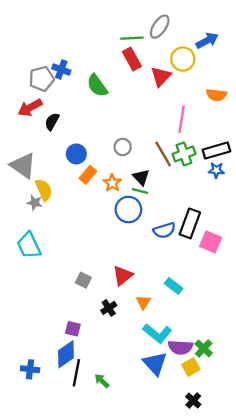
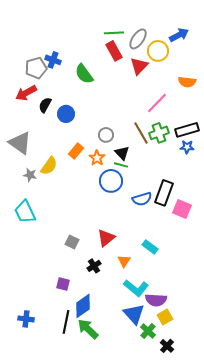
gray ellipse: (160, 27) -> (138, 39), moved
pink line: (182, 119) -> (157, 103), turned 35
gray circle: (123, 147) -> (106, 135), moved
blue circle: (76, 154) -> (66, 114), moved
yellow semicircle: (44, 190) -> (49, 166), moved, turned 60
green cross: (204, 348) -> (148, 331), moved
blue diamond: (66, 354) -> (83, 306), moved
green arrow: (102, 381) -> (88, 329), size x1.6

